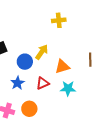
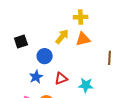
yellow arrow: (42, 52) -> (62, 37), moved
orange triangle: (62, 66) -> (83, 39), moved

